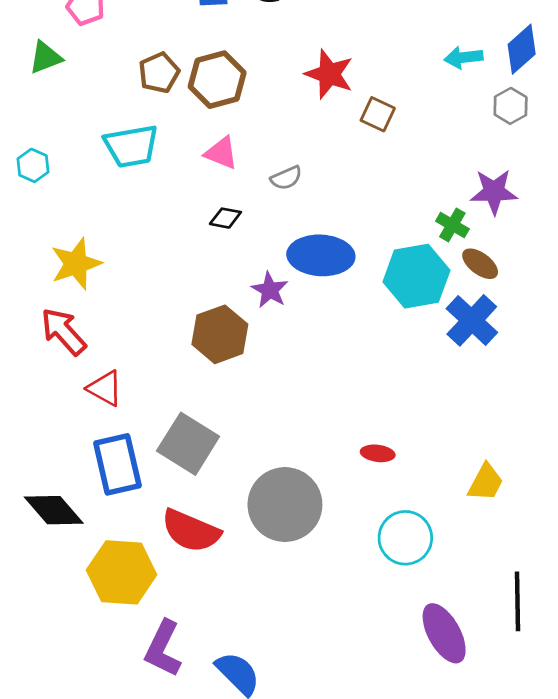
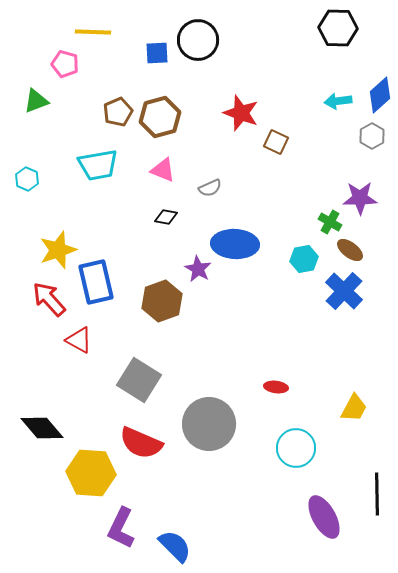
cyan hexagon: (416, 276) -> (304, 259), size x0.6
blue rectangle: (117, 464) -> (96, 282), moved

